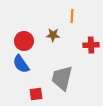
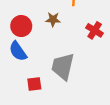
red cross: (91, 45) -> (95, 30), turned 35

